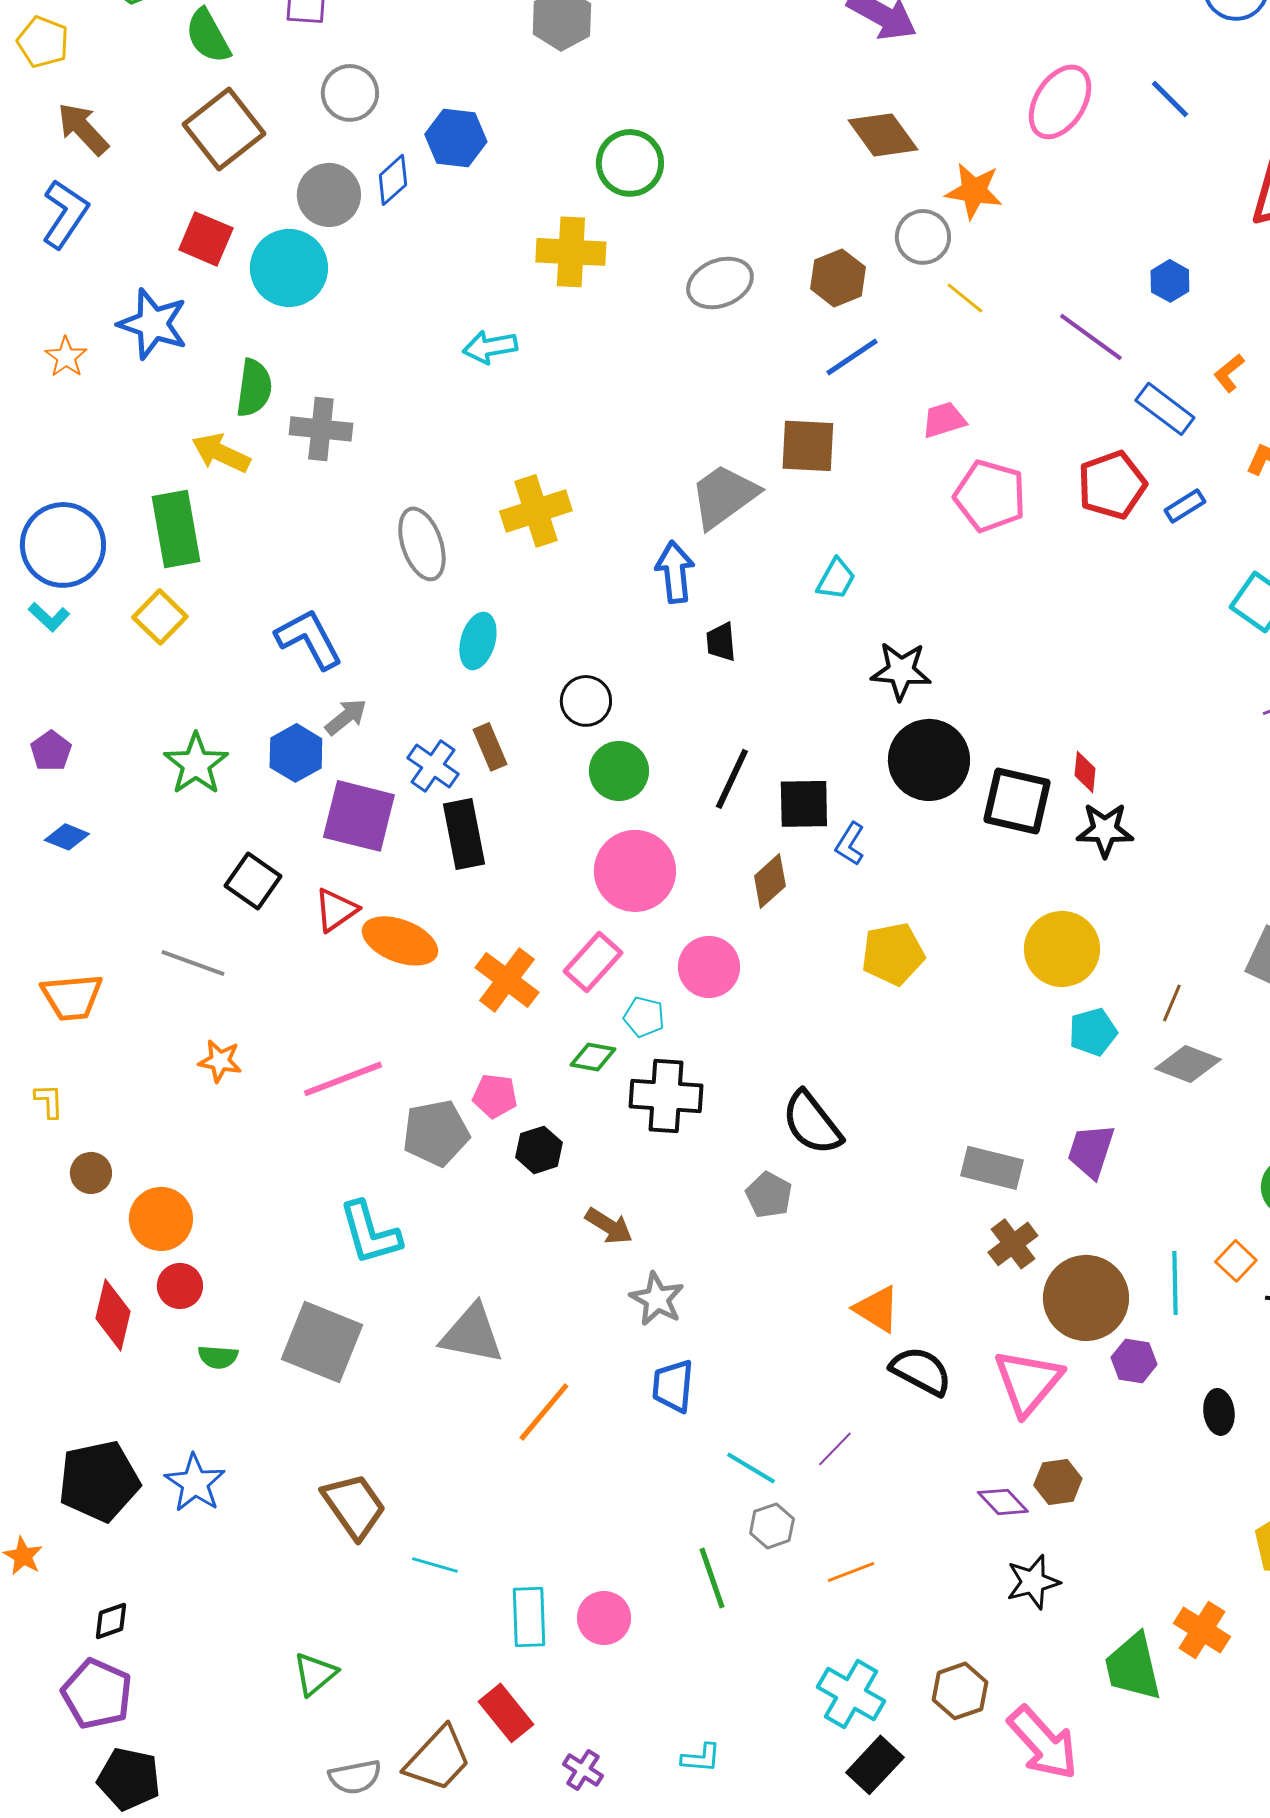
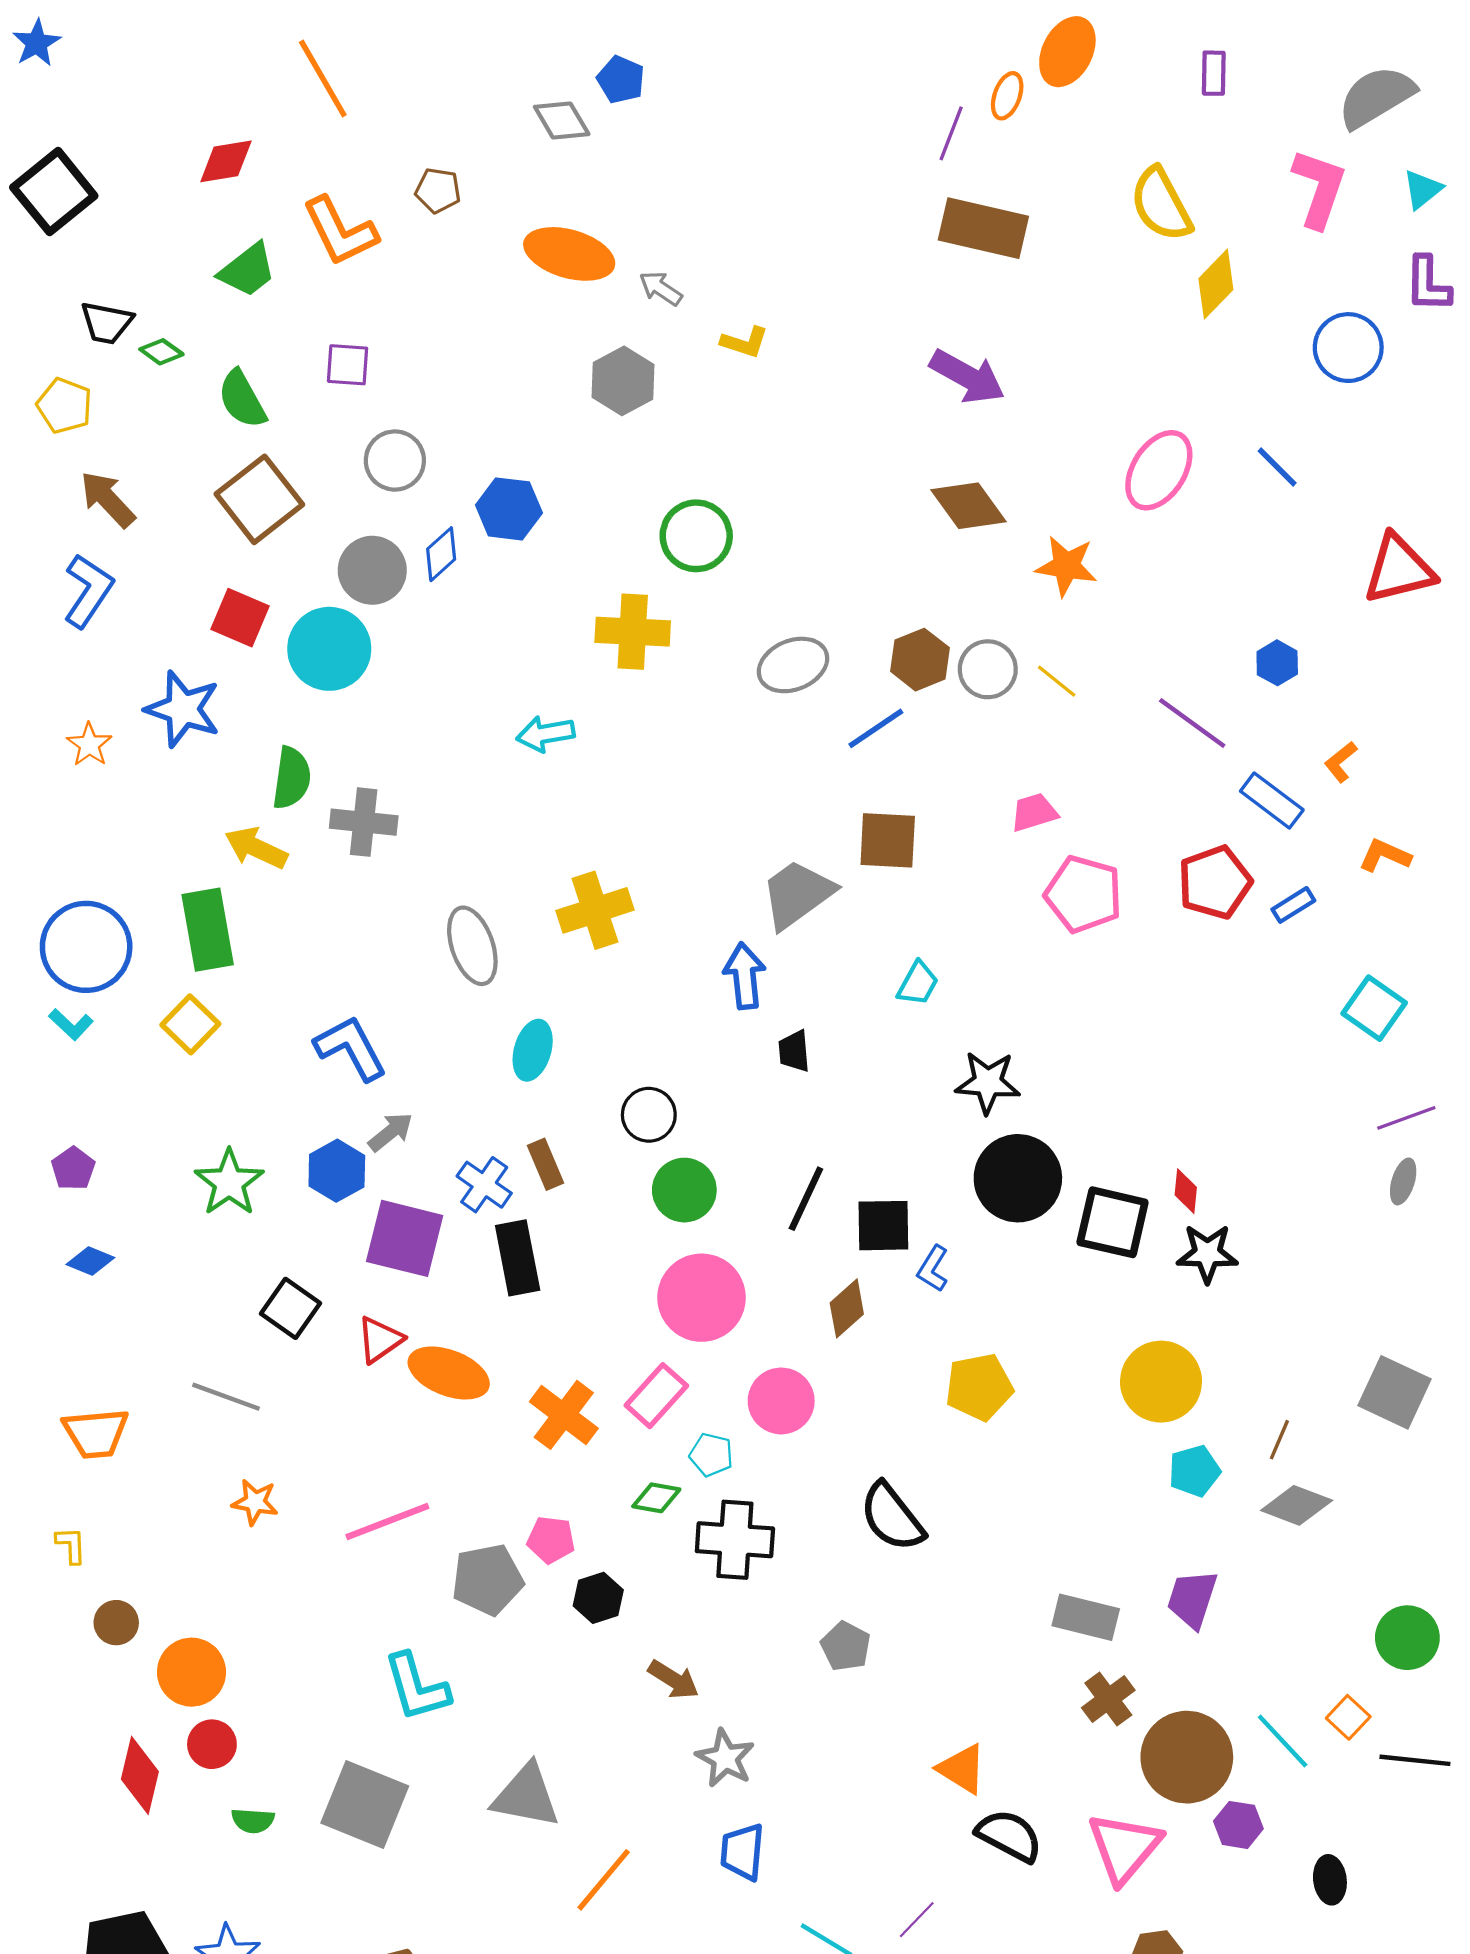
gray circle: (923, 237) -> (988, 669), moved
blue line: (852, 357) -> (876, 728), moved
black semicircle: (812, 1123) -> (892, 1517), moved
cyan line: (1175, 1283) -> (1283, 1741), turned -42

